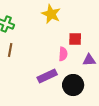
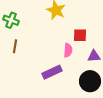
black circle: (73, 85) -> (90, 81), moved

